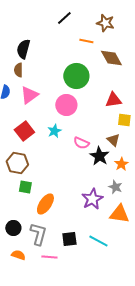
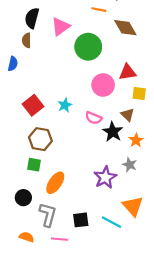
pink triangle: (29, 95) -> (61, 27), moved
pink circle: (66, 105) -> (103, 85), moved
brown hexagon: (17, 163) -> (40, 139), moved
orange triangle: (119, 214) -> (133, 206), moved, turned 40
black circle: (13, 228) -> (23, 198), moved

